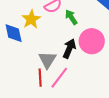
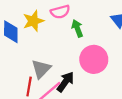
black arrow: (69, 49) -> (65, 82), moved

